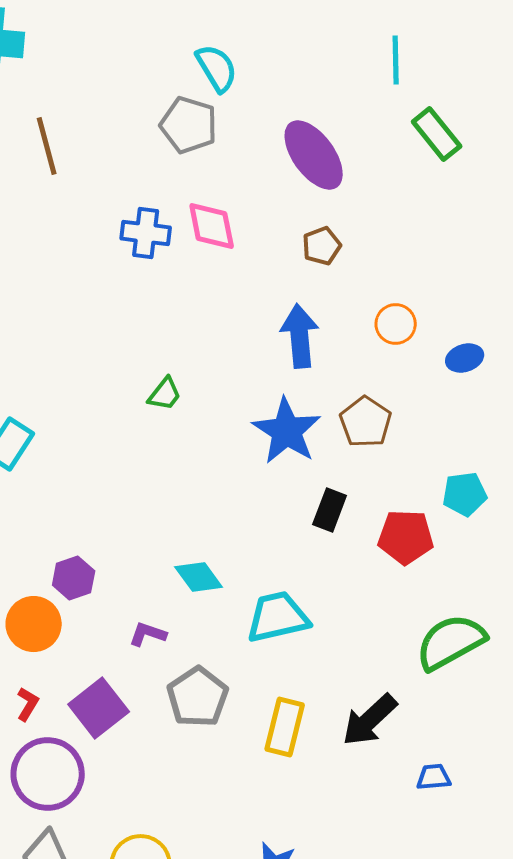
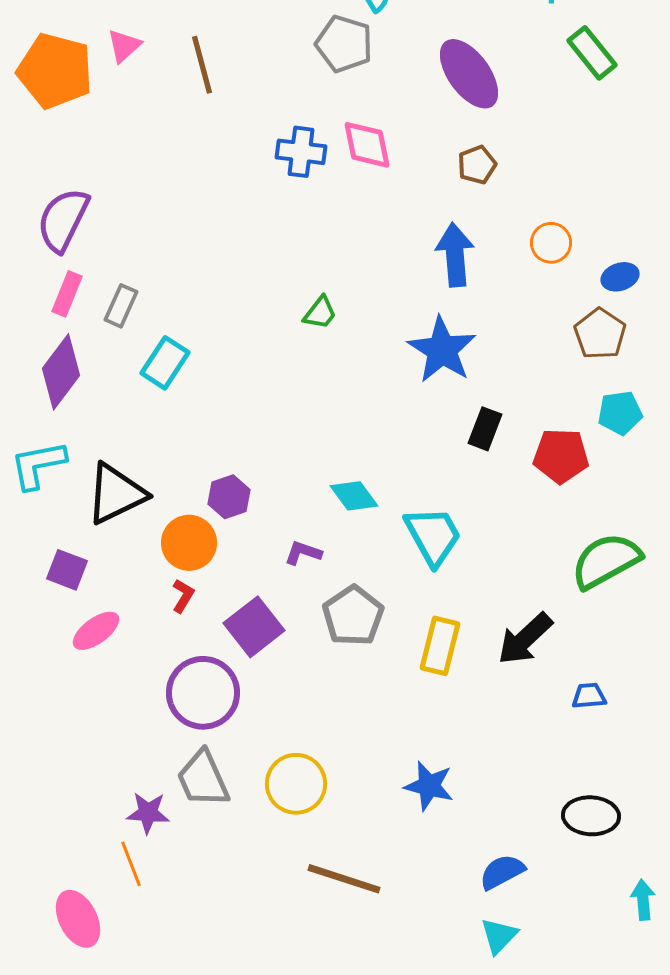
brown pentagon: (366, 422) -> (600, 334), moved
cyan trapezoid: (278, 617) -> (433, 536), turned 74
red L-shape: (28, 704) -> (183, 596), moved

